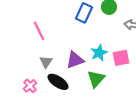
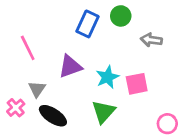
purple triangle: (75, 60) -> (70, 66), moved
pink cross: (30, 86) -> (16, 108), moved

